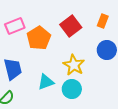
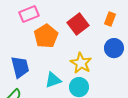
pink rectangle: (15, 26) -> (29, 14), moved

